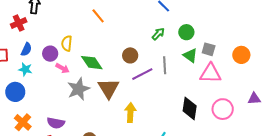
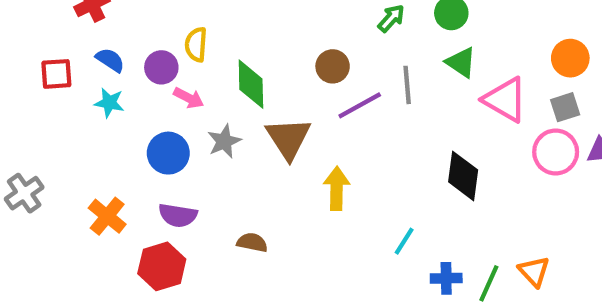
blue semicircle: (26, 49) -> (110, 60), turned -80
gray square: (209, 49) -> (565, 107), moved, turned -32
green diamond: (92, 63) -> (251, 84), turned 35
pink triangle: (210, 73) -> (505, 100), turned 30
gray star: (78, 89) -> (224, 141), size x0.7
blue circle: (15, 92) -> (168, 153), moved
pink circle: (223, 109) -> (556, 152), moved

